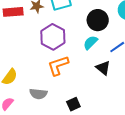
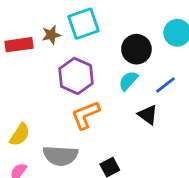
gray semicircle: (38, 94) -> (60, 156), size x1.4

